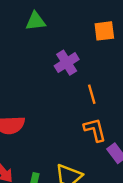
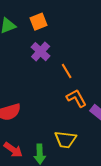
orange square: (104, 31) -> (39, 22), moved

